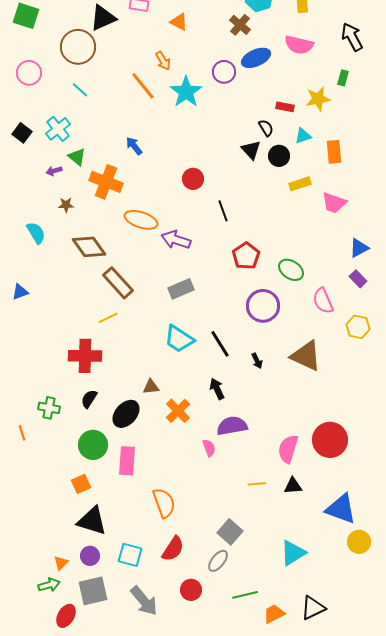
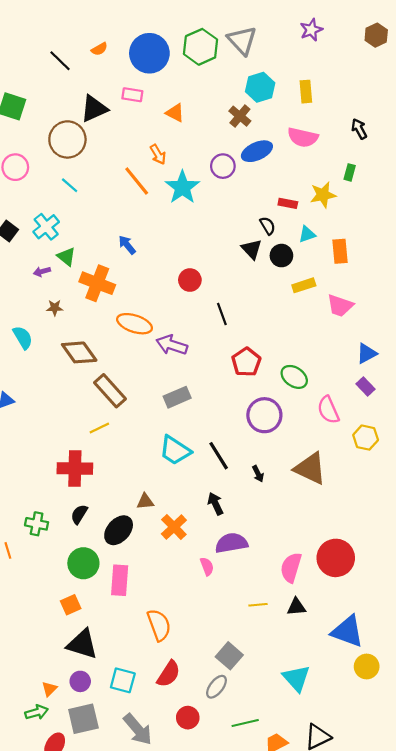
black arrow: (352, 37) -> (359, 129), size x0.7
cyan triangle: (293, 553) -> (296, 678), turned -40

